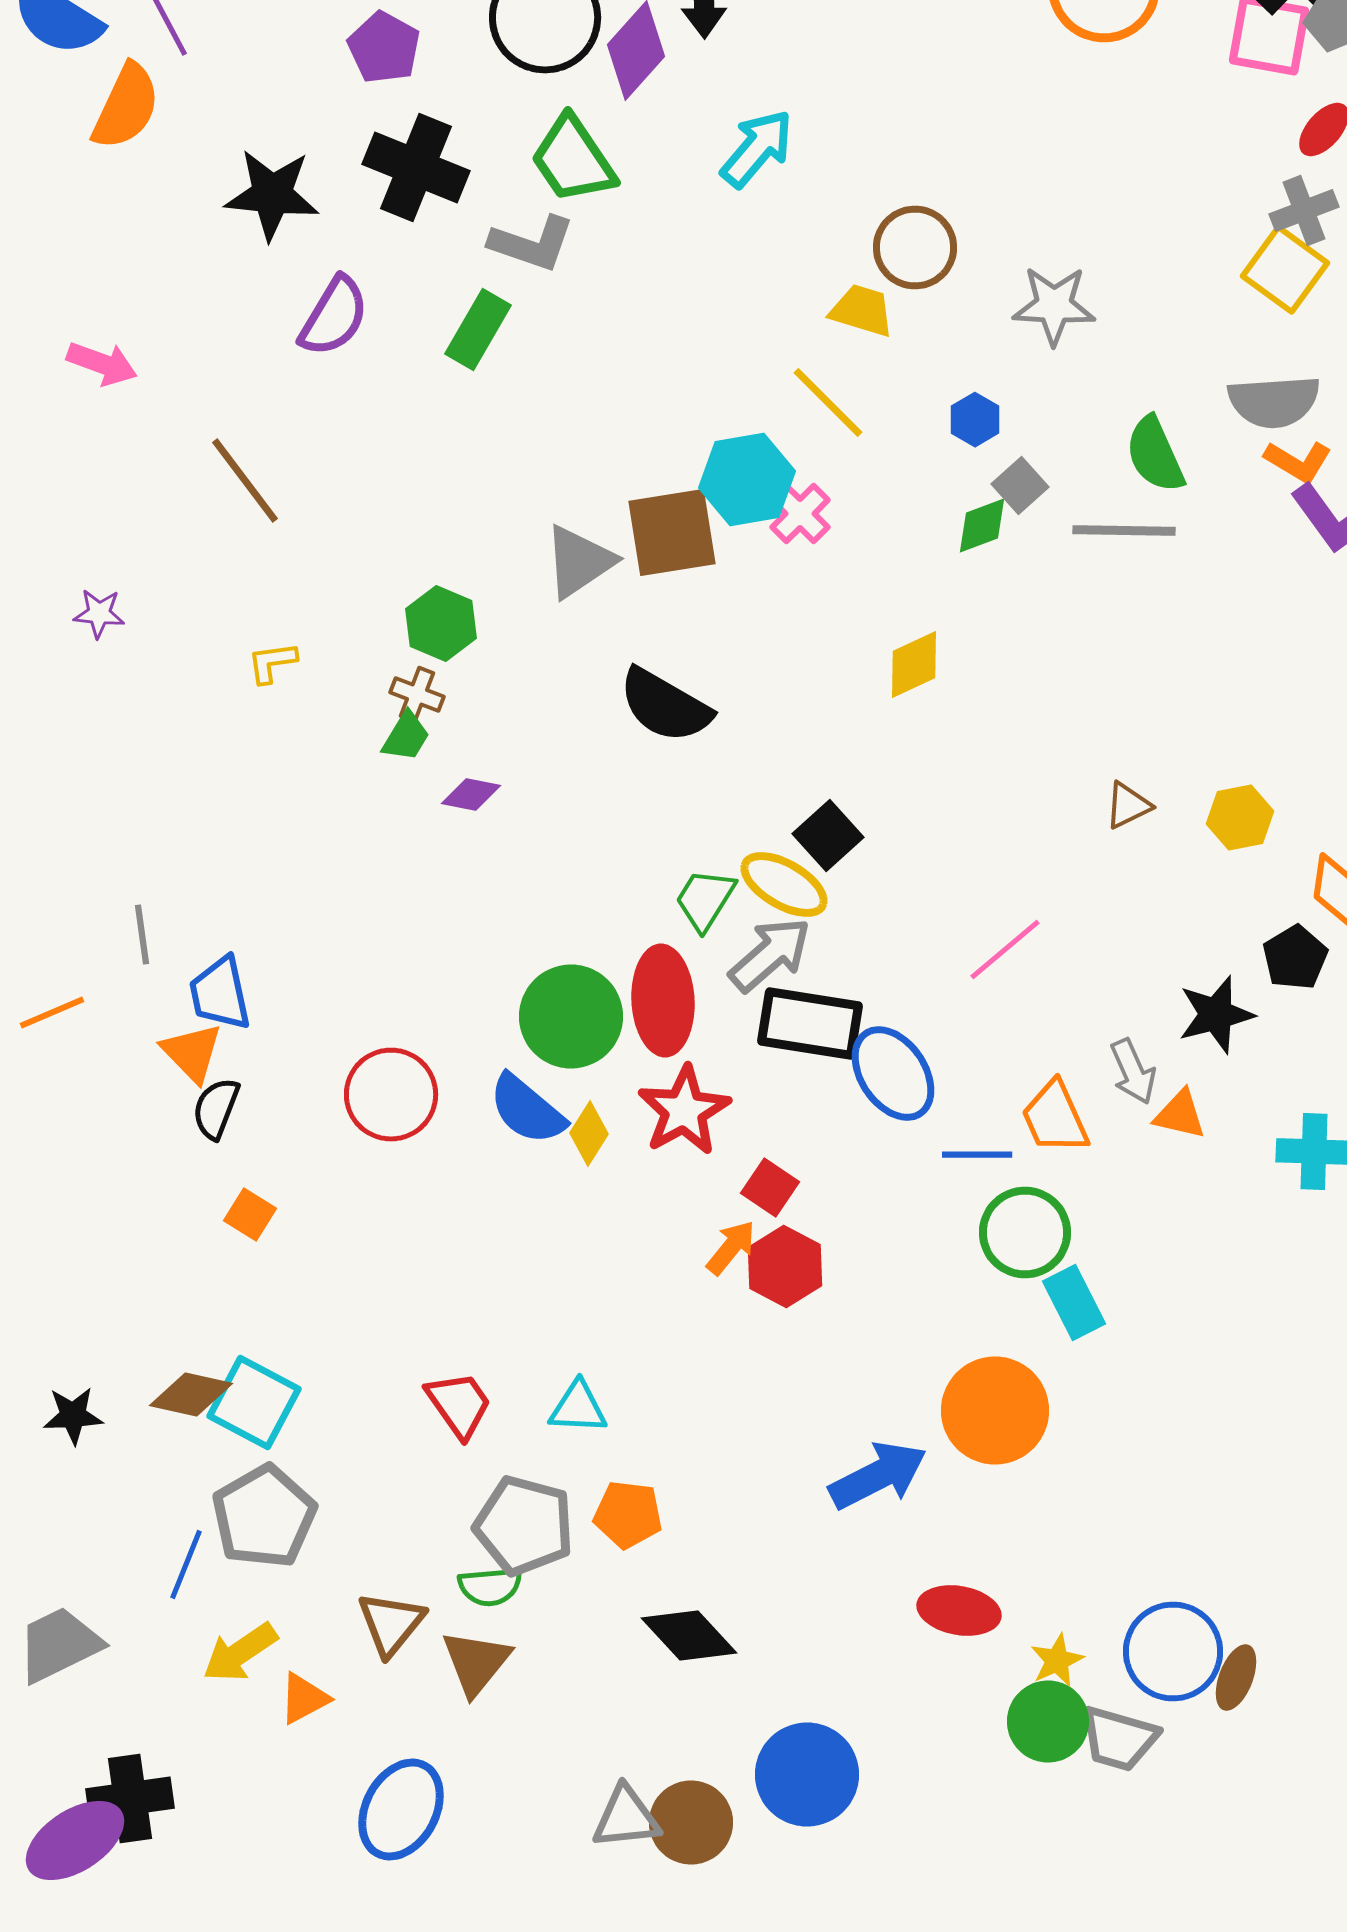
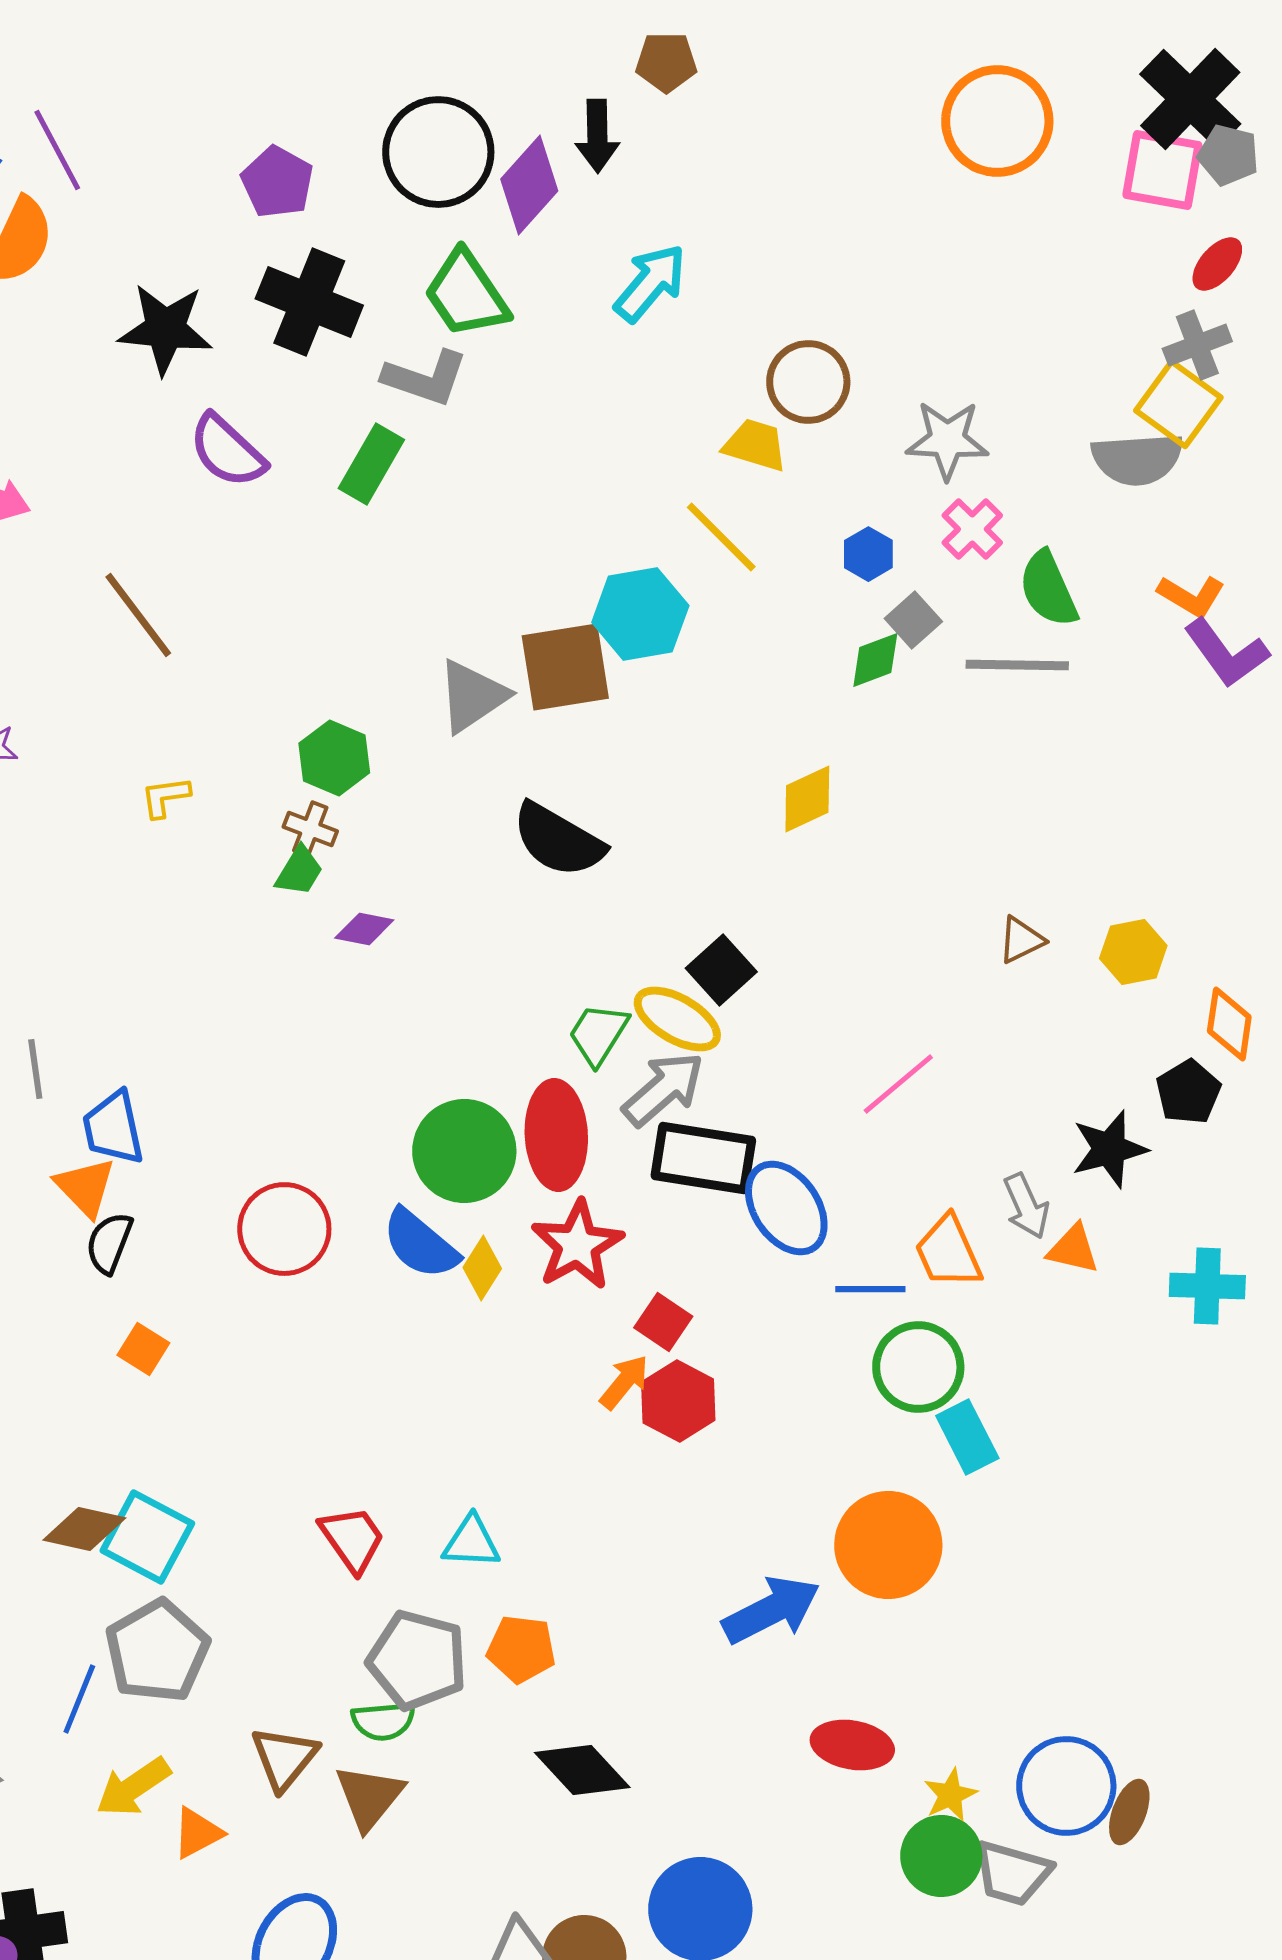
purple semicircle: (334, 316) -> (227, 451), turned 102
gray semicircle: (1274, 402) -> (1137, 459), moved
pink cross: (800, 514) -> (972, 529), moved

